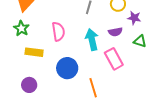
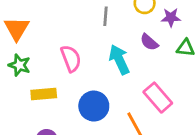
purple semicircle: (115, 32) -> (149, 42), turned 64
pink rectangle: (114, 59) -> (158, 98), moved

